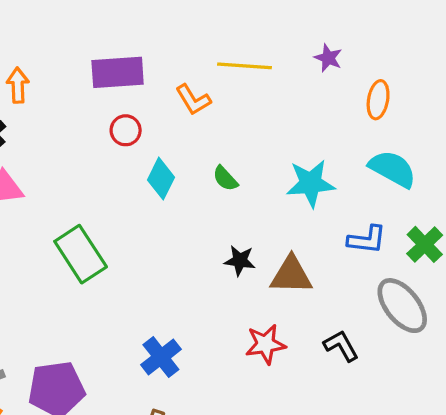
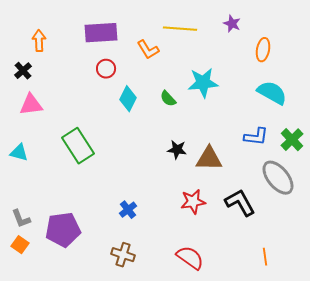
cyan star: (311, 183) -> (203, 83), moved
black L-shape: (341, 346) -> (240, 203), size x1.4
blue cross: (161, 357) -> (128, 210), size x0.7

